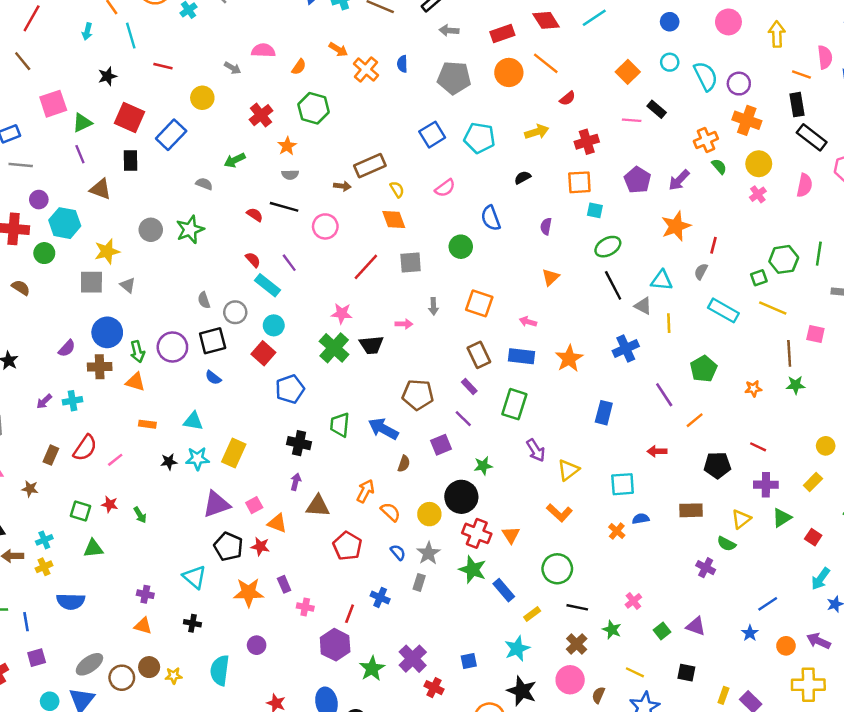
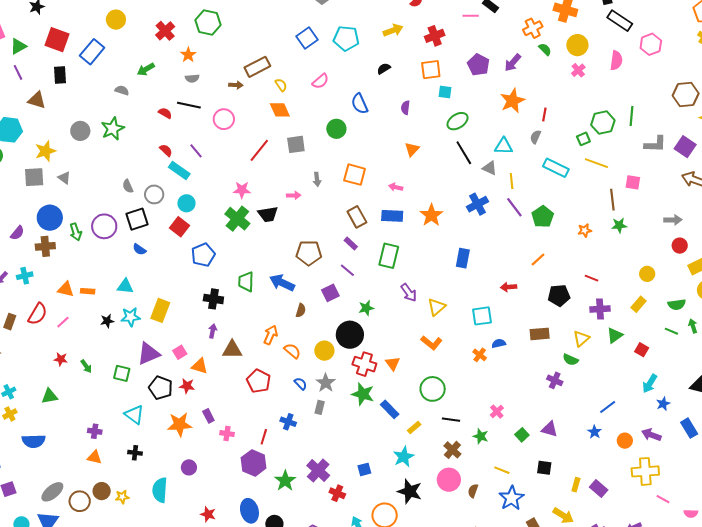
orange triangle: (135, 382) -> (66, 289), moved
purple line: (664, 395) -> (514, 207), moved
green square: (81, 511) -> (122, 373), moved

